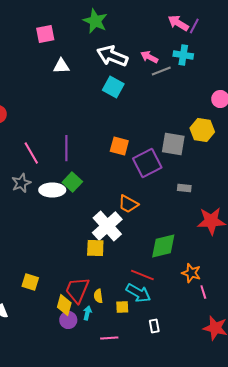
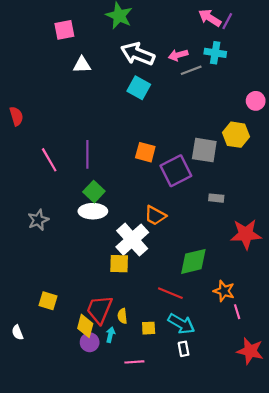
pink arrow: (149, 57) -> (178, 55), turned -42
gray star: (21, 183) -> (38, 220), moved
white ellipse: (52, 190) -> (93, 211), moved
cyan arrow: (138, 293) -> (181, 324), moved

